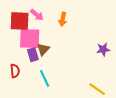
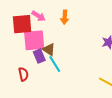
brown triangle: (43, 49) -> (49, 49), turned -32
cyan line: (45, 78) -> (55, 64), moved

